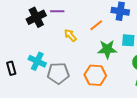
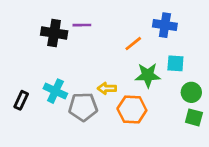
black cross: (36, 17) -> (54, 33), turned 36
yellow arrow: (70, 35) -> (107, 88), moved, turned -48
black rectangle: (11, 68) -> (21, 100), turned 40

